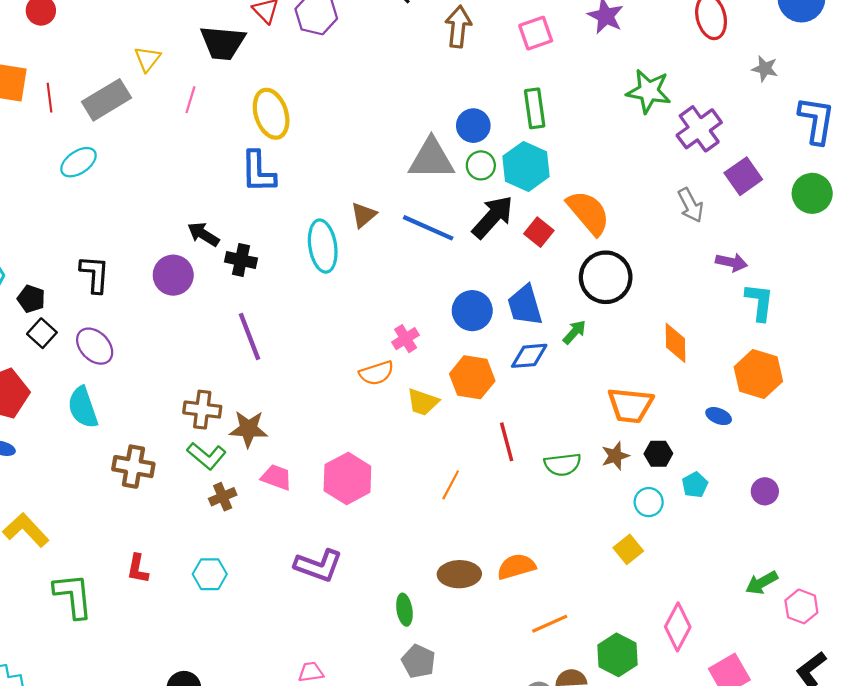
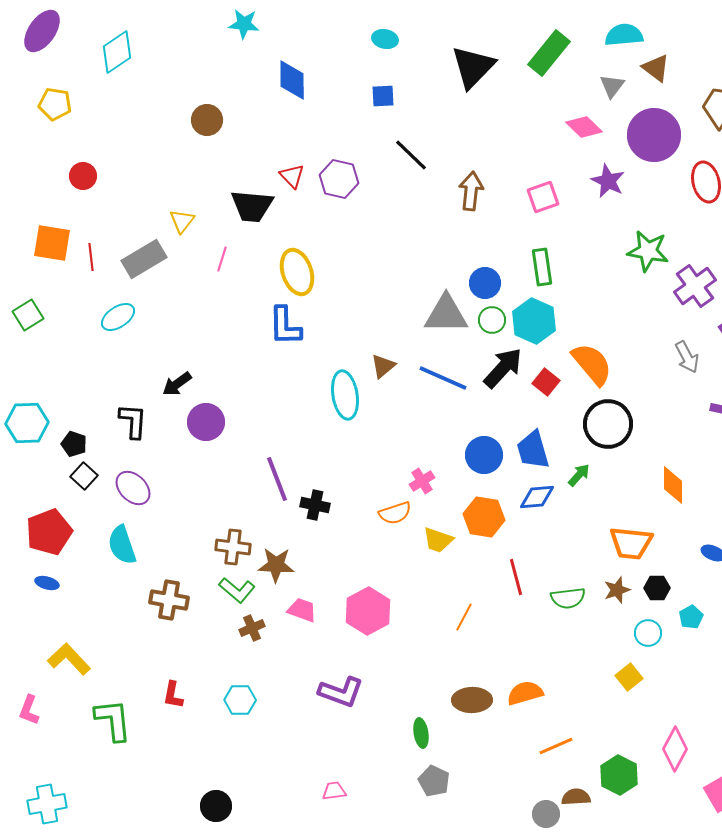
black arrow: (203, 234) -> (177, 384), moved, turned -68
black cross: (241, 260) -> (315, 505), moved

